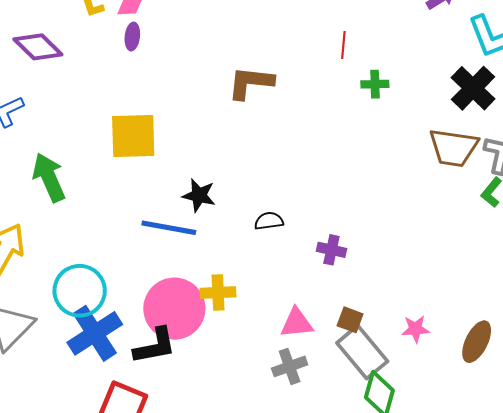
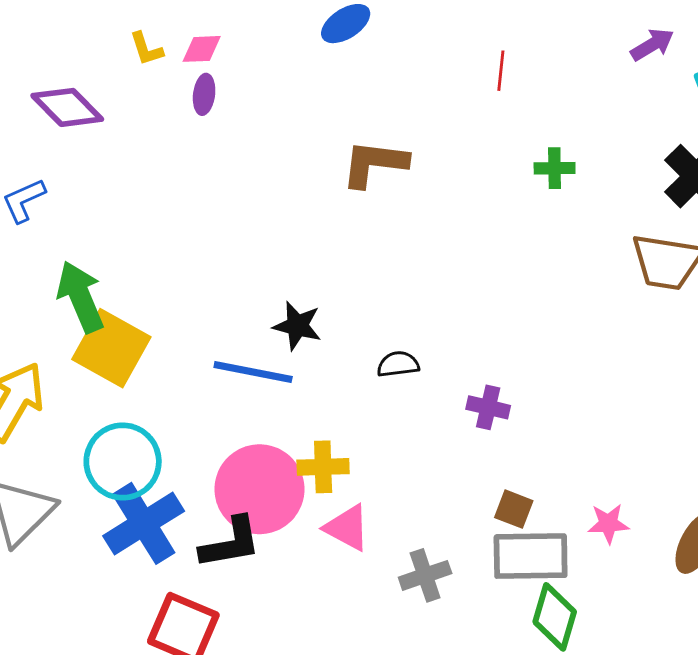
red line: (343, 45) -> (501, 71), moved
yellow square: (133, 136) -> (111, 348), moved, turned 30
pink triangle: (297, 323) -> (347, 528), moved, turned 33
gray rectangle: (362, 352) -> (531, 556), turned -52

